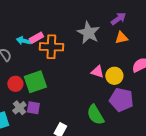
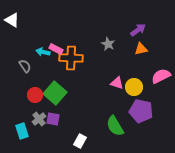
gray star: (88, 33) -> (108, 44), size x0.6
pink rectangle: (36, 38) -> (56, 49), turned 56
green square: (35, 82) -> (55, 93), turned -30

